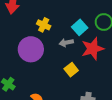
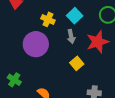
cyan square: (80, 27) -> (75, 16), moved
gray arrow: (66, 43) -> (71, 36), turned -88

